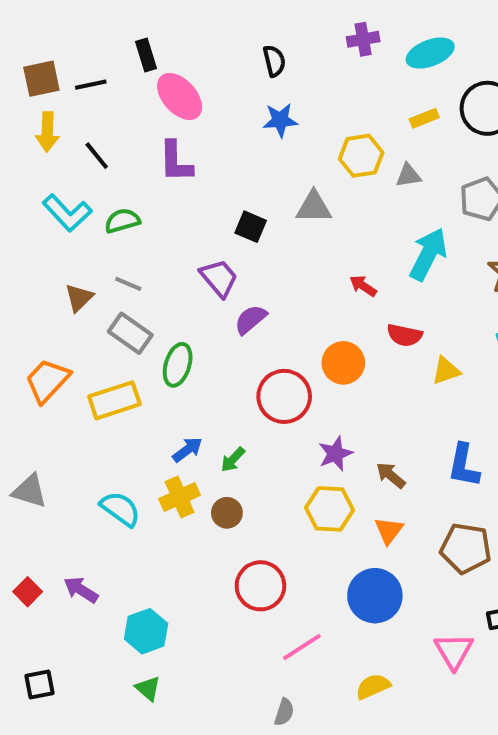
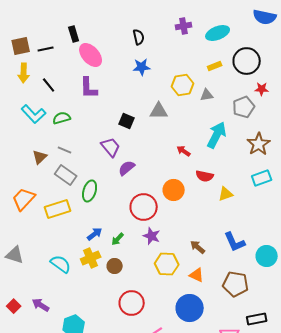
purple star: (335, 454) -> (152, 236), moved, turned -30
blue L-shape: (464, 465) -> (235, 242), turned -35
orange triangle: (389, 531) -> (197, 275), turned -42

